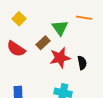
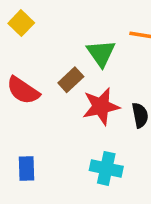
yellow square: (19, 19) -> (21, 23), moved

